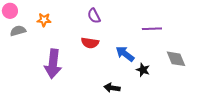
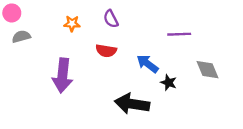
orange star: (44, 20) -> (72, 24), moved
black arrow: (112, 88) -> (132, 104), size x1.8

